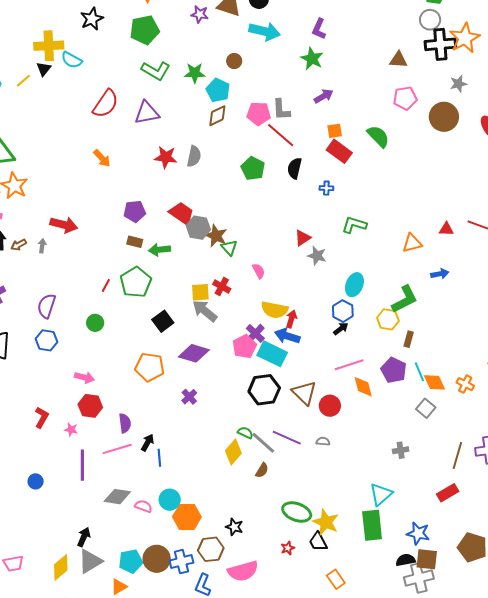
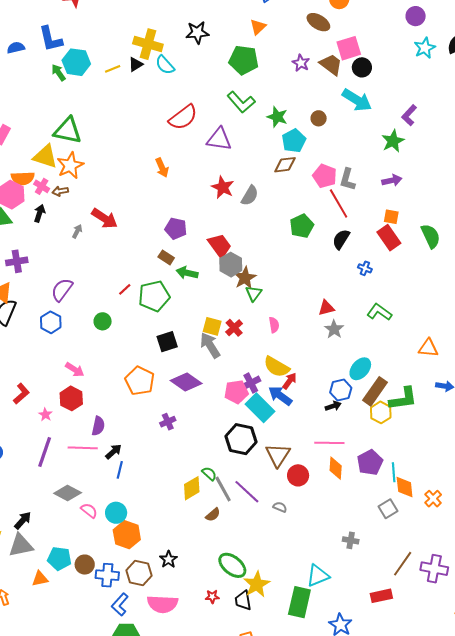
brown arrow: (19, 245) -> (60, 191), moved
brown rectangle: (409, 339) -> (375, 391), moved, size x1.8
brown circle: (157, 559) -> (85, 565), size x0.7

